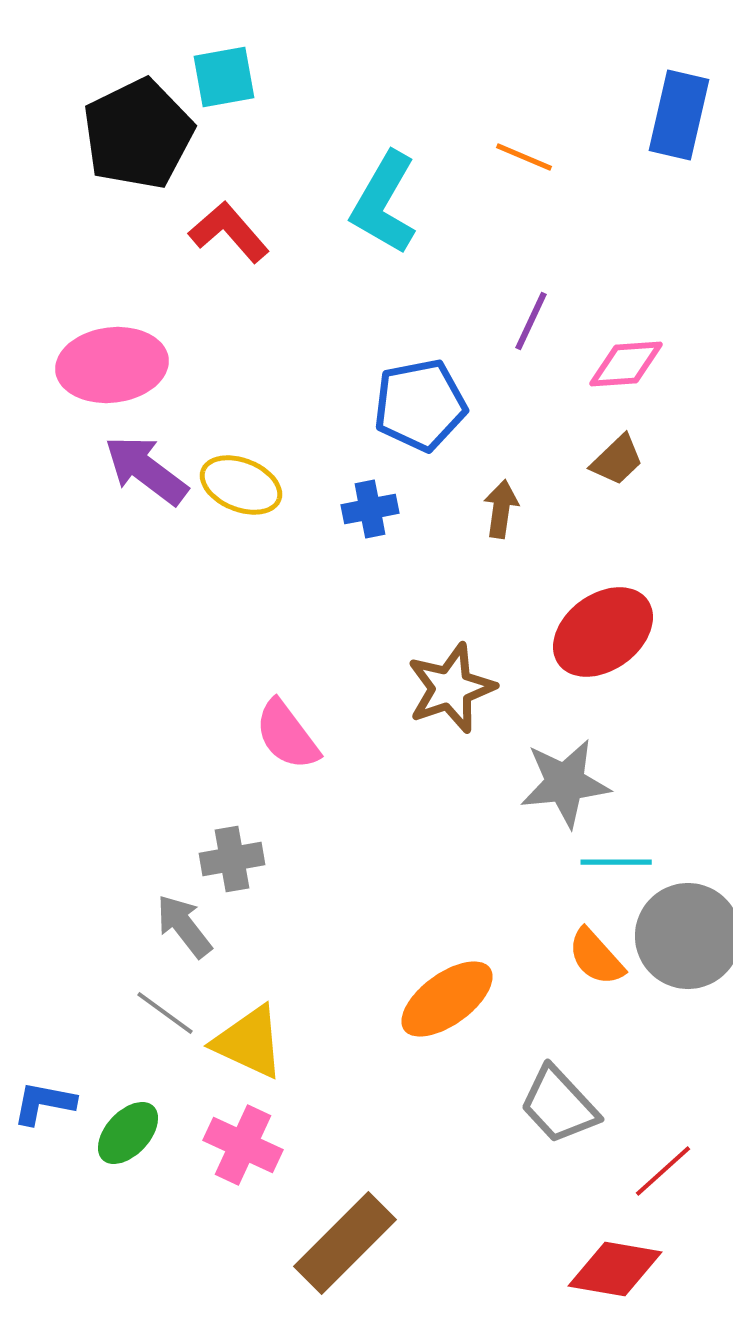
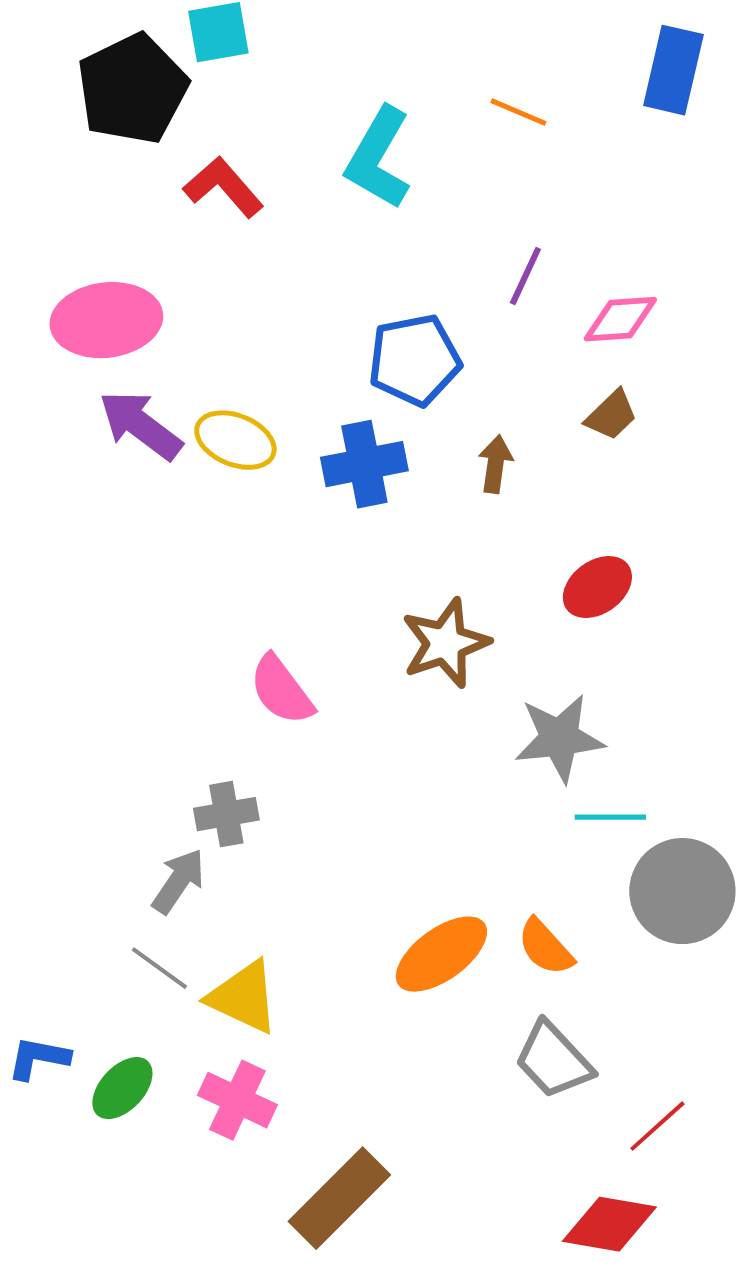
blue cross: (370, 509) -> (364, 464), size x1.5
red ellipse: (603, 632) -> (597, 587), size x0.7
gray arrow: (184, 926) -> (178, 881), turned 72
orange semicircle: (596, 957) -> (545, 947), moved

